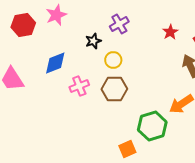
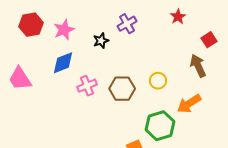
pink star: (56, 15) -> (64, 30), moved
red star: (170, 32) -> (178, 17), moved
yellow circle: (113, 60) -> (158, 81), moved

